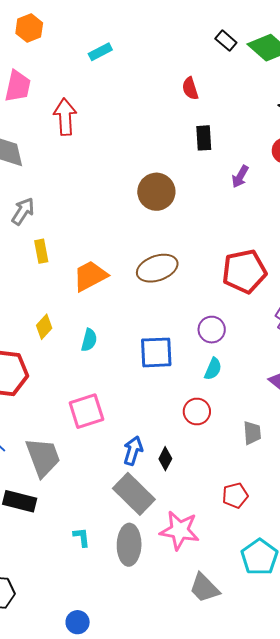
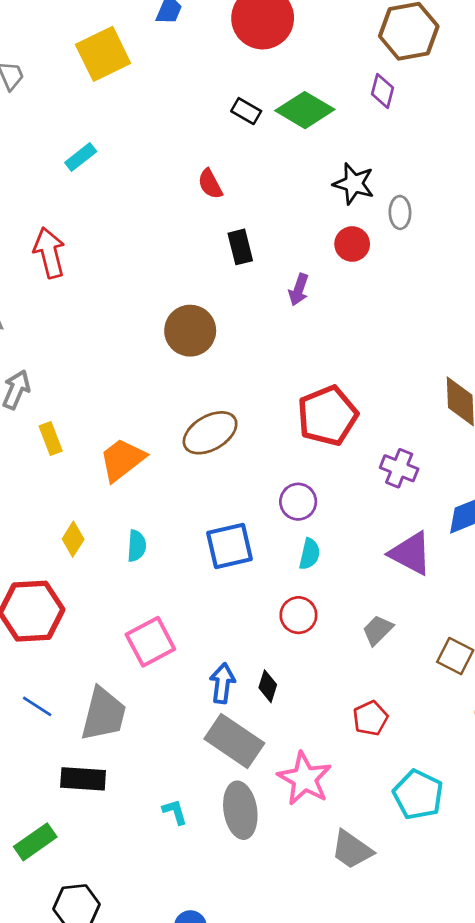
gray trapezoid: (252, 433) -> (378, 630), turned -120
gray trapezoid: (43, 457) -> (103, 714), turned 45
pink star: (180, 530) -> (305, 779), turned 30

